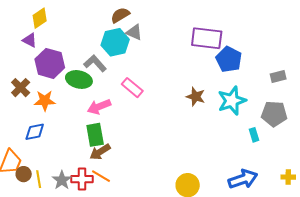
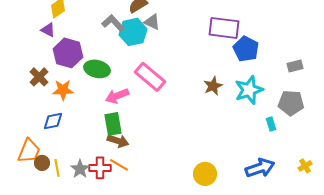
gray L-shape: (95, 63) -> (113, 23), moved
pink rectangle: (132, 88) -> (150, 77), size x1.4
brown star: (196, 97) -> (213, 86), turned 30
brown arrow: (100, 152) -> (118, 141), turned -130
yellow cross: (288, 177) -> (305, 166), turned -32

